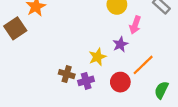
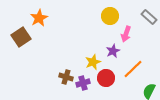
red circle: (120, 82) -> (106, 78), moved

